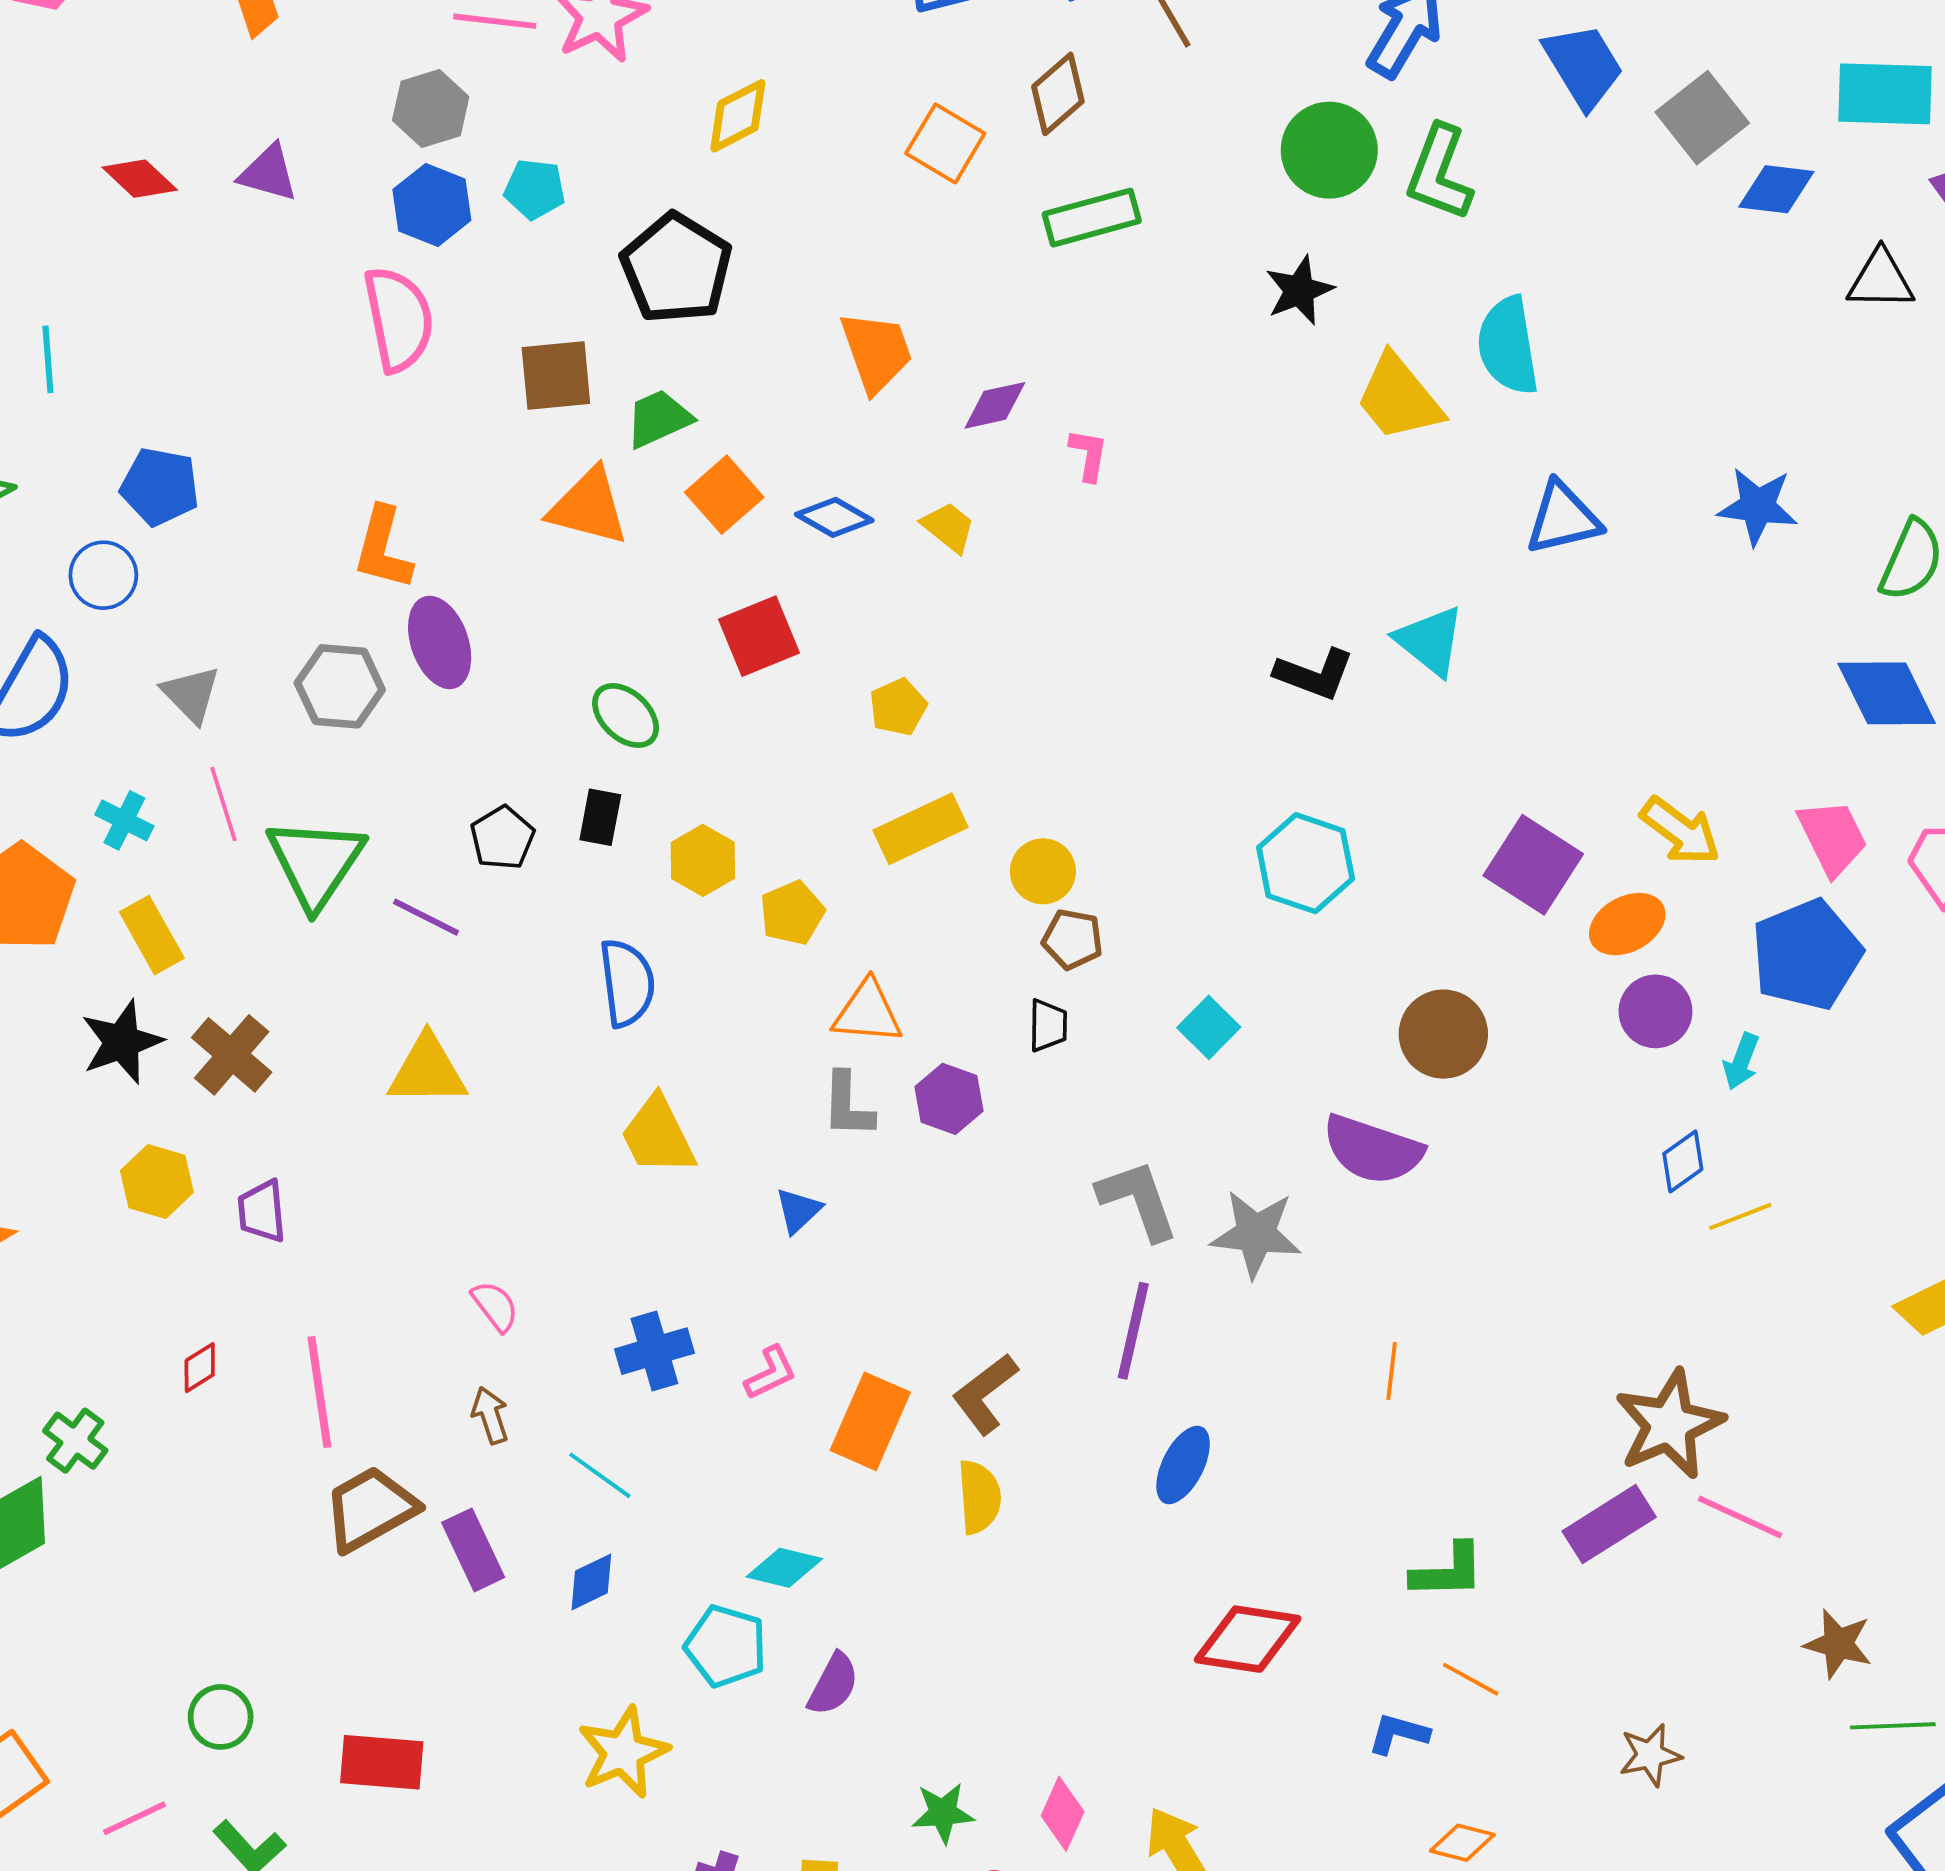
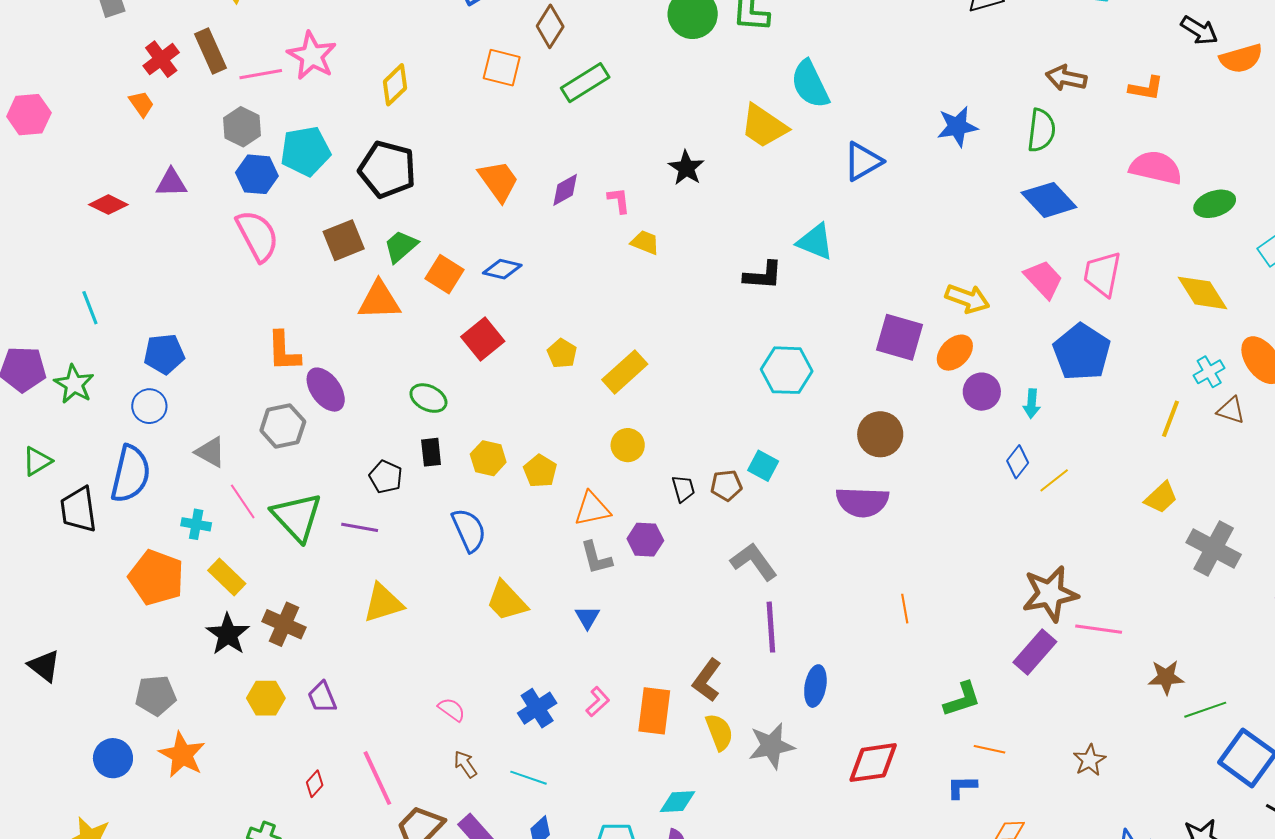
cyan pentagon: (535, 189) -> (305, 151), size x1.6
black star: (1299, 290) -> (686, 168), moved
yellow trapezoid: (949, 527) -> (645, 242), moved
yellow rectangle: (921, 829) -> (625, 372), moved
yellow circle: (1043, 871) -> (628, 445), moved
brown pentagon: (1073, 939) -> (726, 485), moved
blue pentagon: (1807, 955) -> (1082, 352), moved
gray star: (1256, 1234) -> (771, 746), moved
brown star: (1669, 1424) -> (1050, 594), turned 30
cyan diamond: (784, 1568) -> (678, 802), moved

